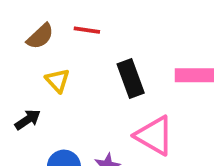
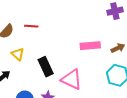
black rectangle: (131, 79) -> (46, 67), moved

